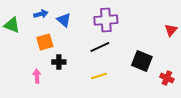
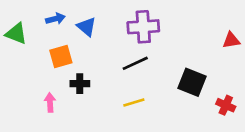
red triangle: (171, 30) -> (231, 40), turned 40

